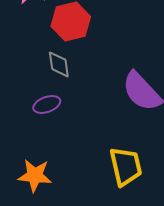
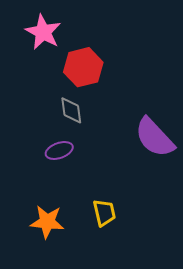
yellow trapezoid: (126, 166) -> (104, 213), moved, size x0.7

